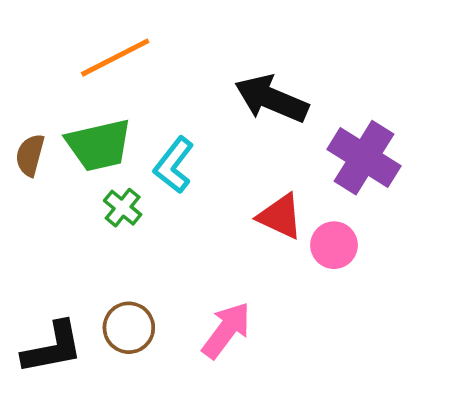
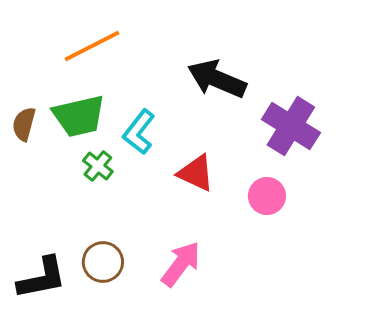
red triangle: (280, 216) -> (196, 173), moved

